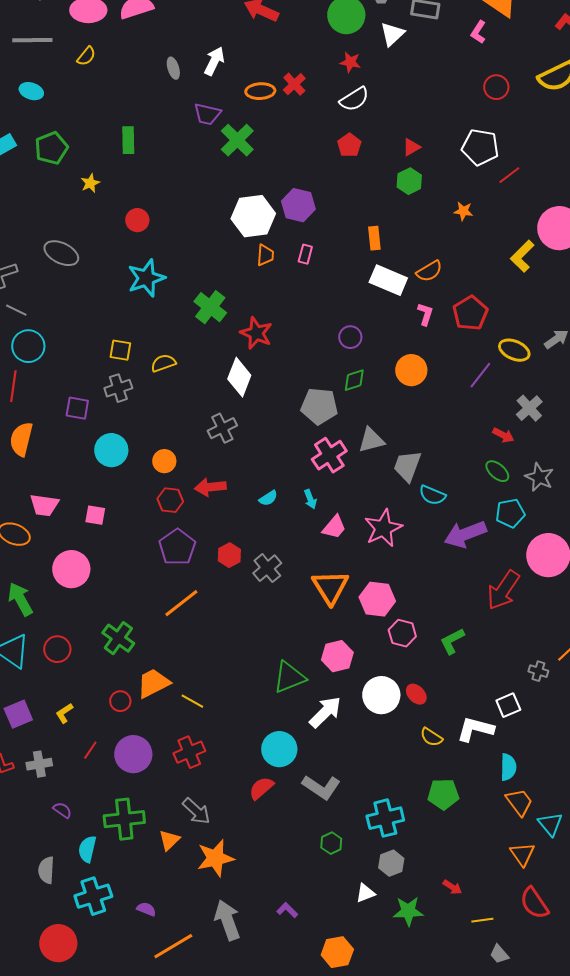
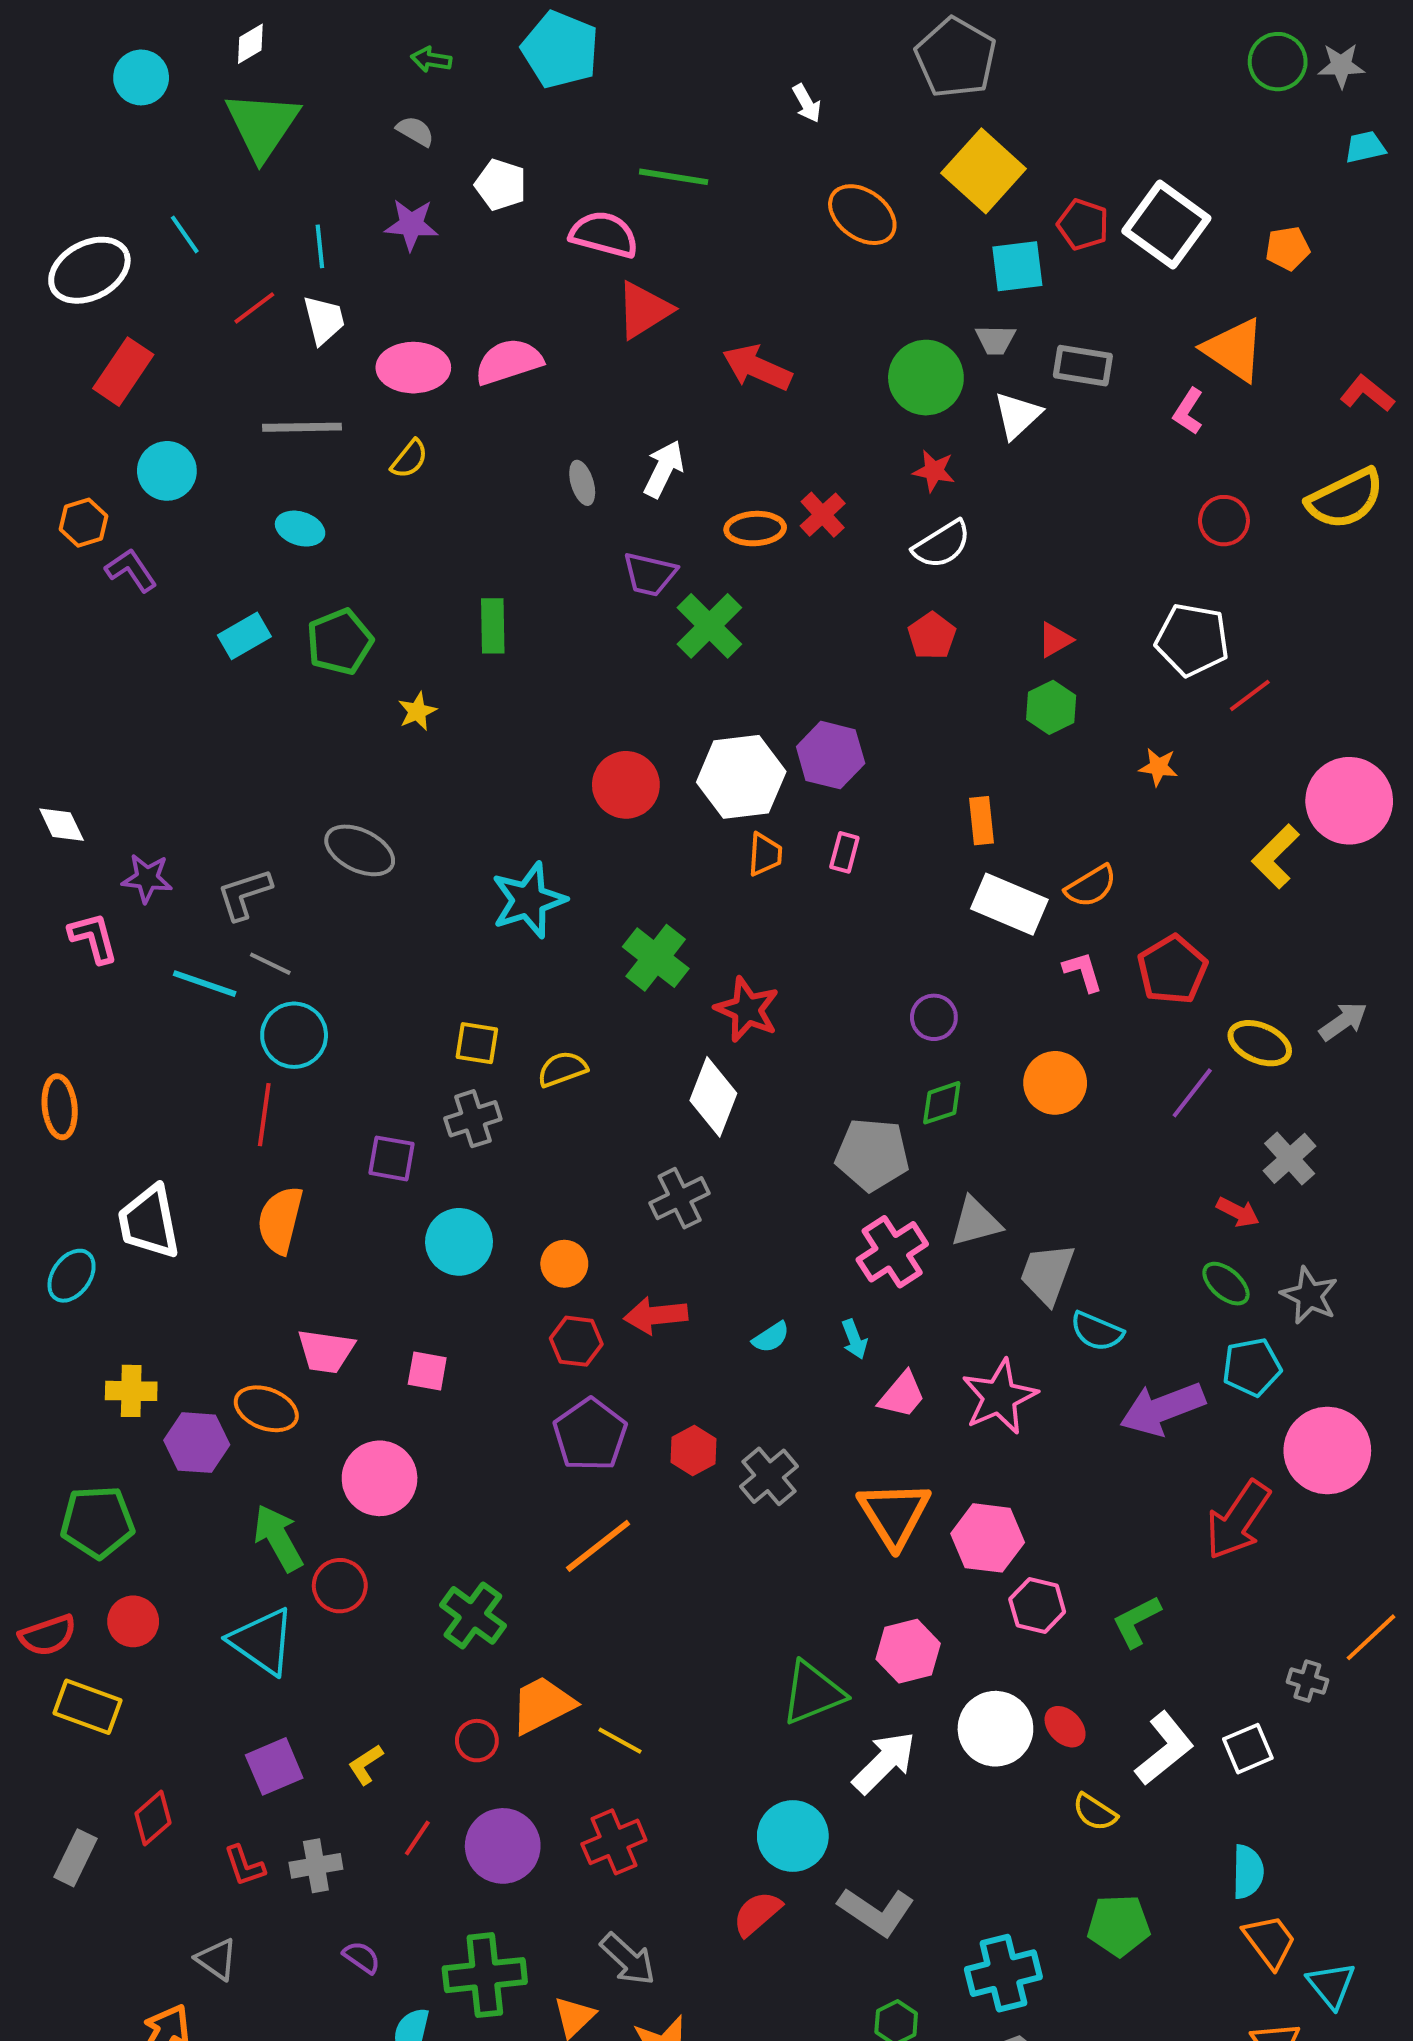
red circle: (137, 220) -> (626, 785), moved, size x1.4
pink L-shape: (425, 314) -> (1083, 972), turned -35
red circle: (57, 649) -> (340, 1586), moved
white L-shape: (475, 729) -> (1164, 1749), moved, turned 126

